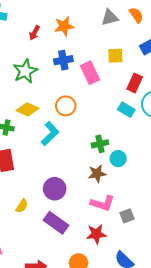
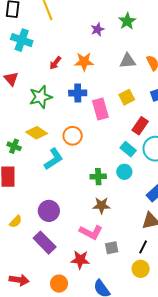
yellow square: (115, 56) -> (127, 97), turned -35
cyan circle: (118, 159) -> (124, 172), moved
brown star: (97, 174) -> (101, 205), moved

